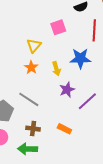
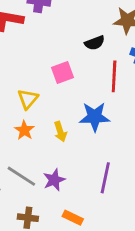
purple star: (67, 90) -> (54, 180), moved
purple line: (87, 101) -> (105, 178), turned -35

